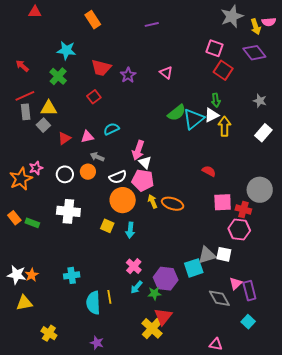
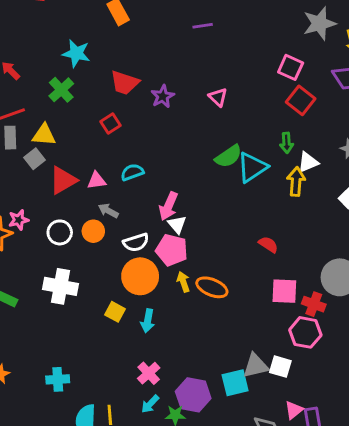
white triangle: (212, 115) -> (308, 162), moved
red triangle: (64, 138) -> (63, 180), size x1.5

